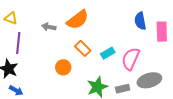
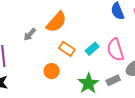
gray arrow: (49, 27) -> (30, 35), turned -48
pink semicircle: (131, 59) -> (115, 50), turned -30

